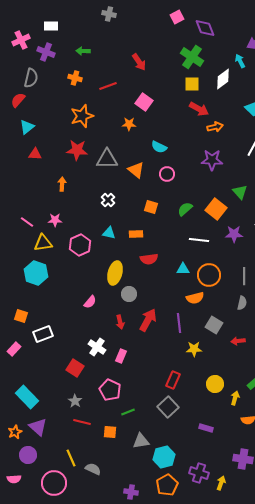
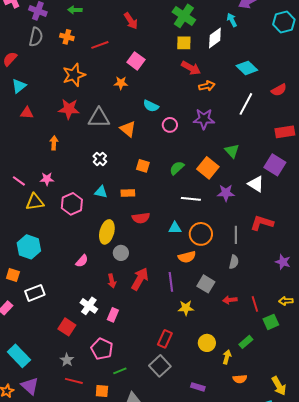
gray semicircle: (31, 78) -> (36, 37), moved
pink circle: (167, 174) -> (170, 125), moved
cyan hexagon: (36, 273) -> (29, 247), moved

